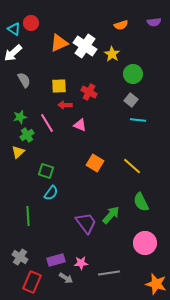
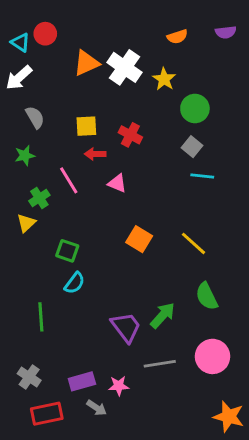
green star: (20, 117) -> (25, 155), moved
gray line: (109, 273) -> (160, 364), moved
red rectangle: (32, 282) -> (47, 414), turned 55

